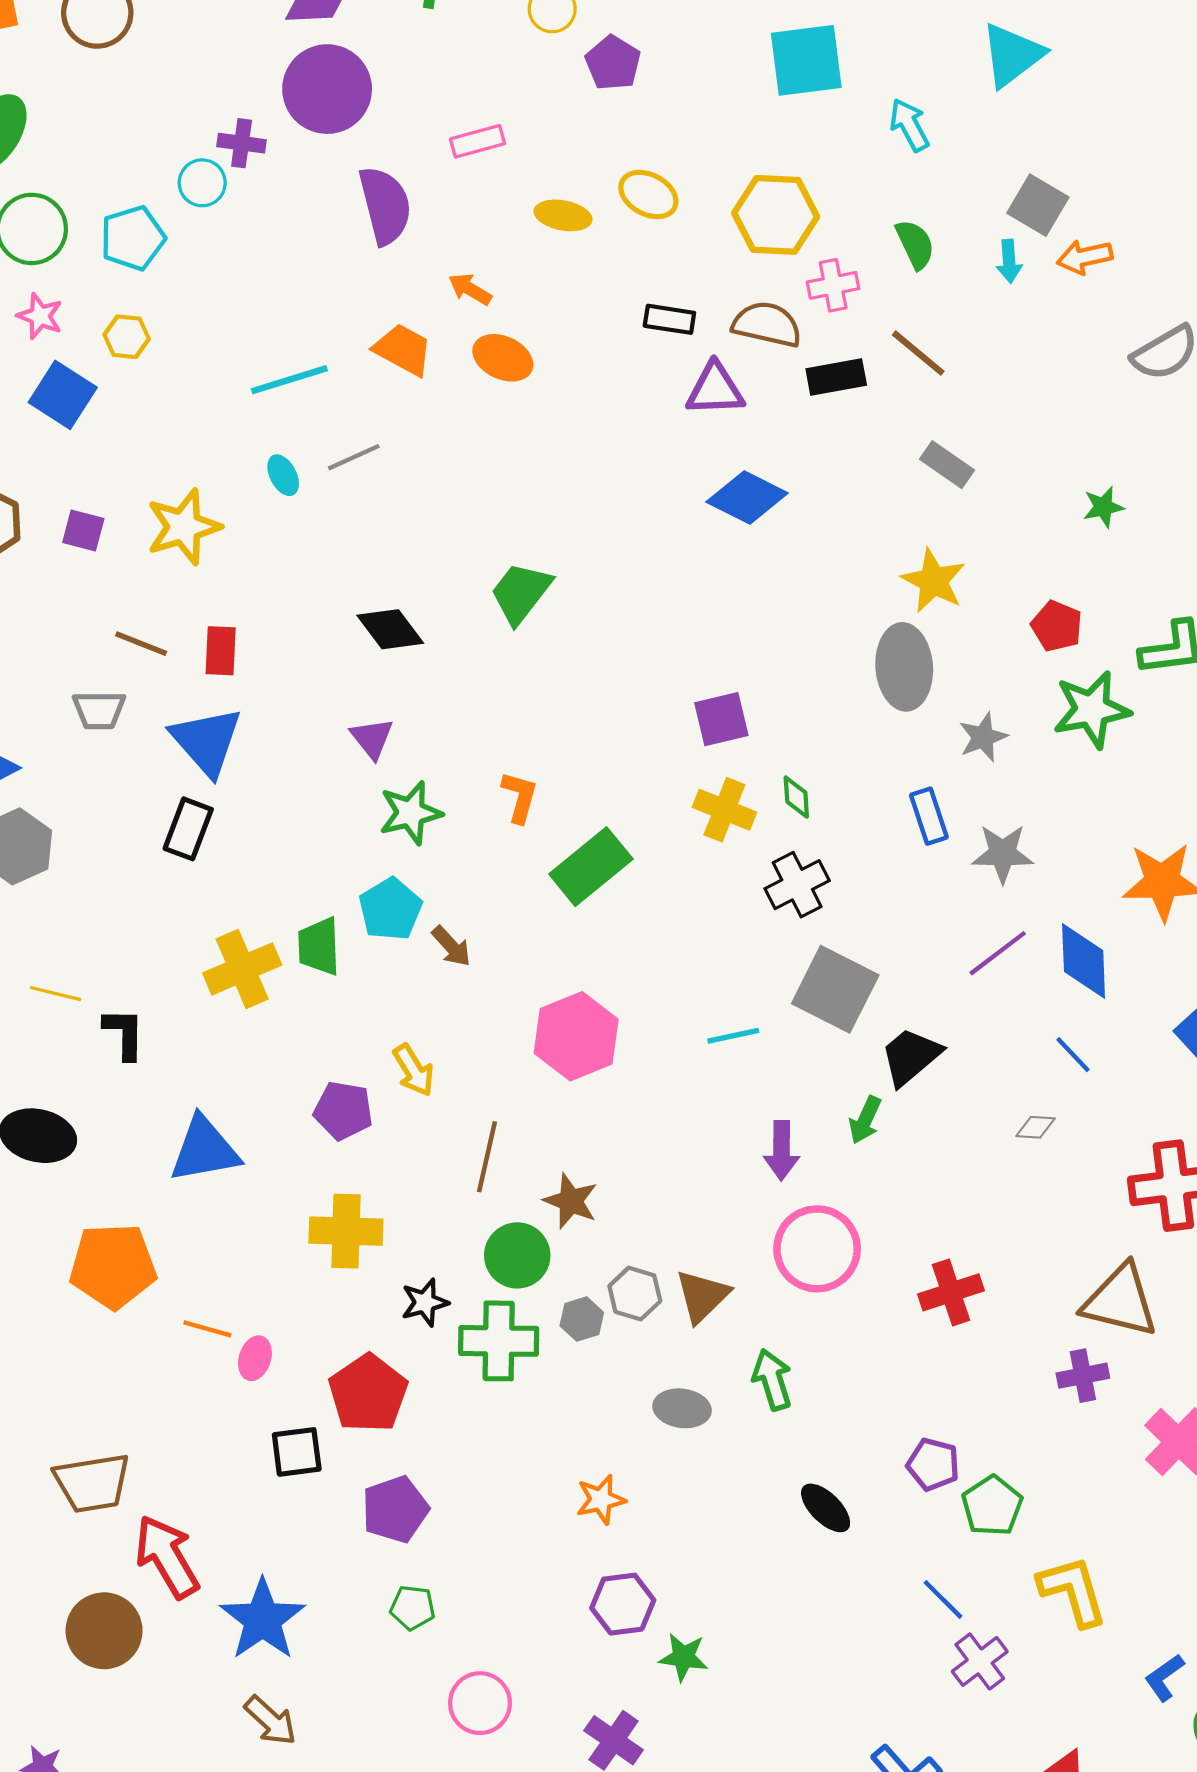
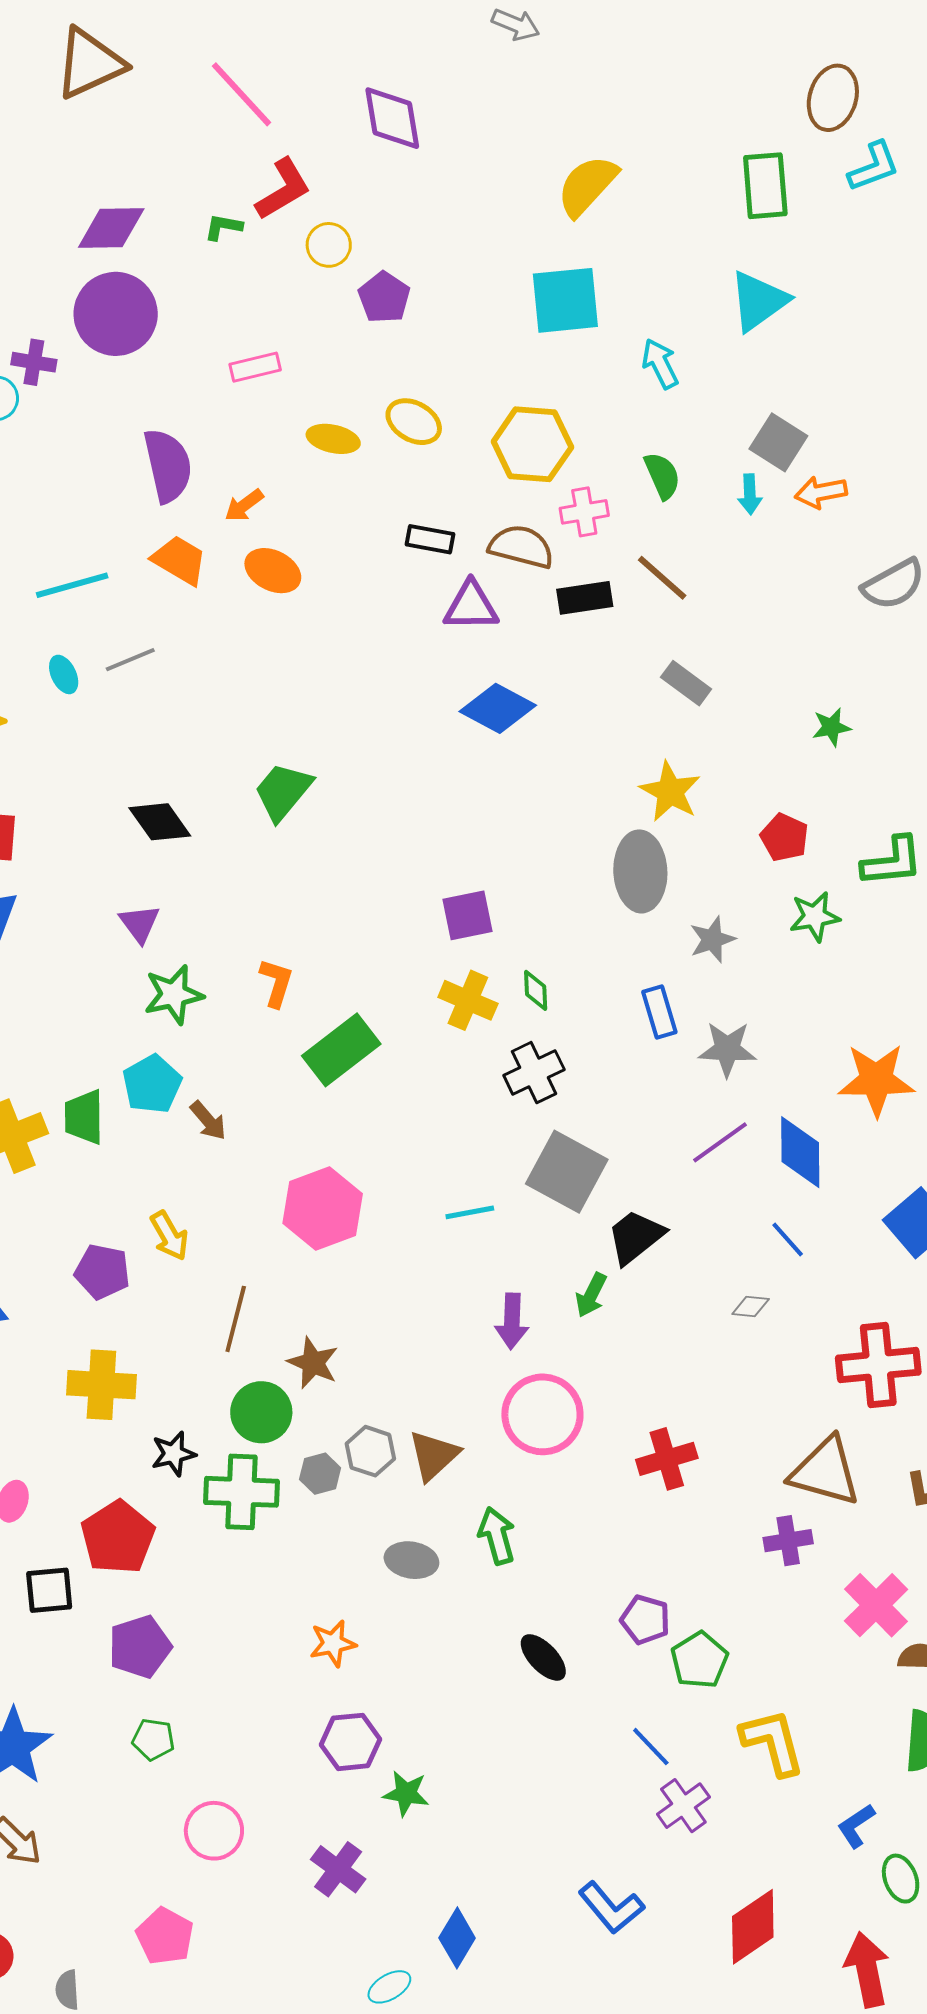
purple semicircle: (385, 205) -> (168, 465), moved
orange arrow: (470, 289) -> (244, 505), turned -69
green star: (1092, 710) -> (815, 917), size x0.7

